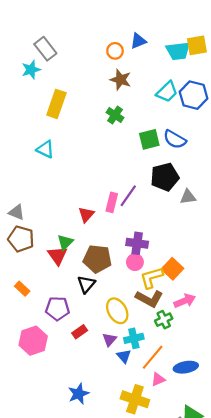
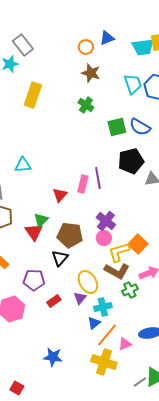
cyan trapezoid: (167, 92) -> (133, 84), turned -65
cyan triangle: (45, 149) -> (23, 165), moved, turned -30
purple line: (128, 196) -> (98, 178), turned -45
purple cross: (137, 243) -> (106, 221), turned 30
purple triangle: (109, 340) -> (80, 298), moved
blue triangle: (124, 356) -> (94, 323), turned 32
orange line: (153, 357) -> (107, 335), moved
blue star: (79, 394) -> (53, 357), turned 30

